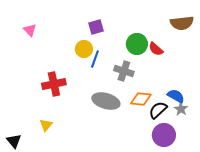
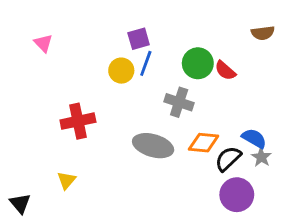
brown semicircle: (182, 23) -> (263, 33), size x0.7
blue line: (95, 59) -> (146, 63), moved

